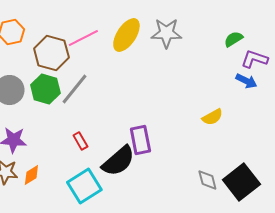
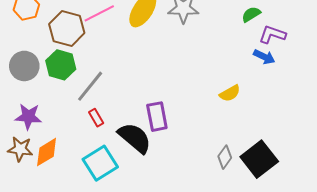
gray line: (74, 89) -> (90, 86), moved
black semicircle: (118, 161) -> (135, 138), turned -99
orange diamond: (31, 175) -> (47, 152), size x1.4
gray diamond: (207, 180) -> (225, 157), turned 50

